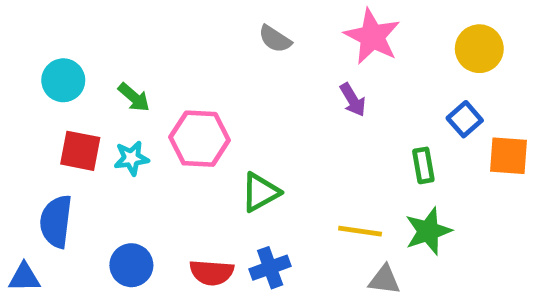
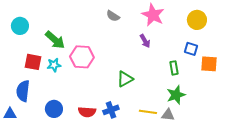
cyan circle: (63, 80) -> (20, 26), moved
green arrow: (134, 97) -> (55, 40), size x1.5
blue square: (465, 119) -> (191, 49), turned -32
green triangle: (260, 192) -> (125, 79), moved
yellow line: (360, 231) -> (148, 112), moved
gray triangle: (384, 280) -> (168, 115), moved

